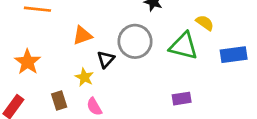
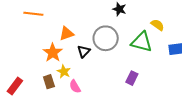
orange star: (28, 62) -> (53, 53), moved
yellow star: (84, 77) -> (64, 72), moved
purple rectangle: (182, 99) -> (132, 78), moved, turned -56

